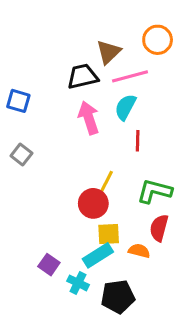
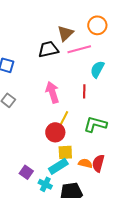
cyan semicircle: (125, 107) -> (97, 69), moved
pink arrow: (89, 118) -> (52, 92), moved
red semicircle: (159, 228) -> (98, 163), moved

